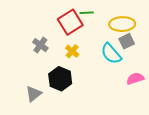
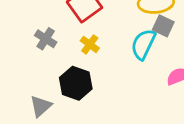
gray square: (127, 41) -> (163, 26), turned -35
cyan semicircle: (111, 54) -> (143, 44), turned 70

